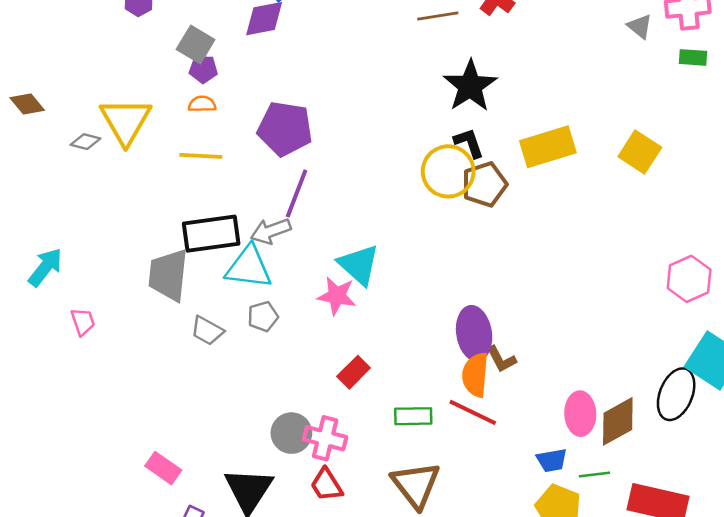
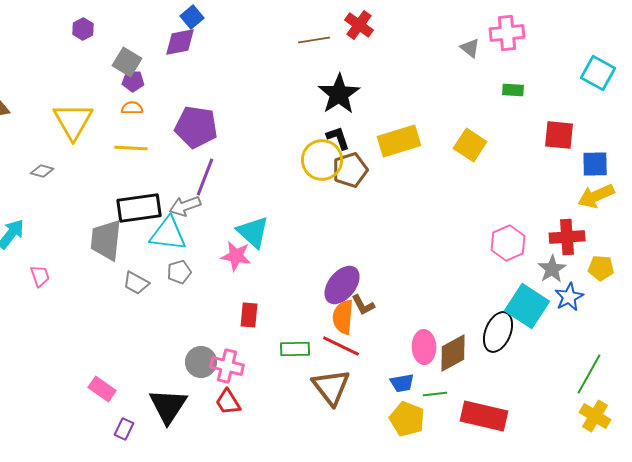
green rectangle: (693, 57) -> (513, 90), moved
gray diamond: (85, 142) -> (42, 171), moved
purple ellipse: (474, 333) -> (342, 285), turned 48
red rectangle: (354, 372) -> (249, 315), turned -40
brown triangle: (416, 485) -> (331, 387), moved

